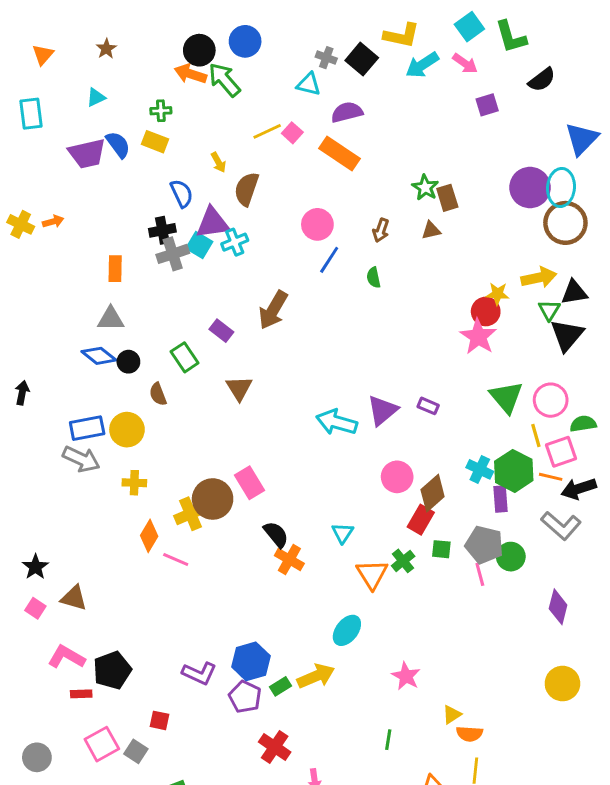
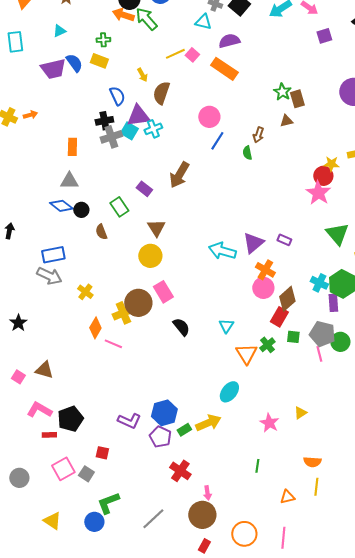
brown arrow: (381, 230) -> (258, 135), moved
yellow circle: (127, 430) -> (150, 256), moved
yellow cross: (134, 483) -> (85, 292), turned 35
orange cross: (289, 560) -> (265, 270), moved
black star: (35, 567) -> (18, 323), moved
yellow triangle: (452, 715) -> (300, 413), moved

